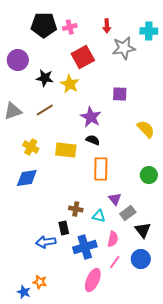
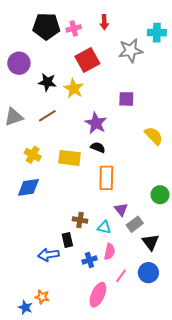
red arrow: (107, 26) -> (104, 22), moved
green circle: (149, 175) -> (160, 195), moved
pink semicircle: (113, 239) -> (109, 252), moved
blue cross: (85, 247) -> (89, 260), size x0.6

